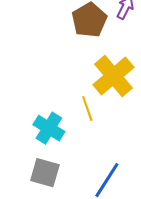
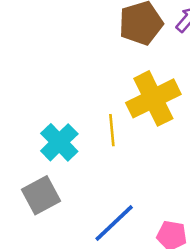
gray square: (45, 173) -> (41, 195), turned 32

